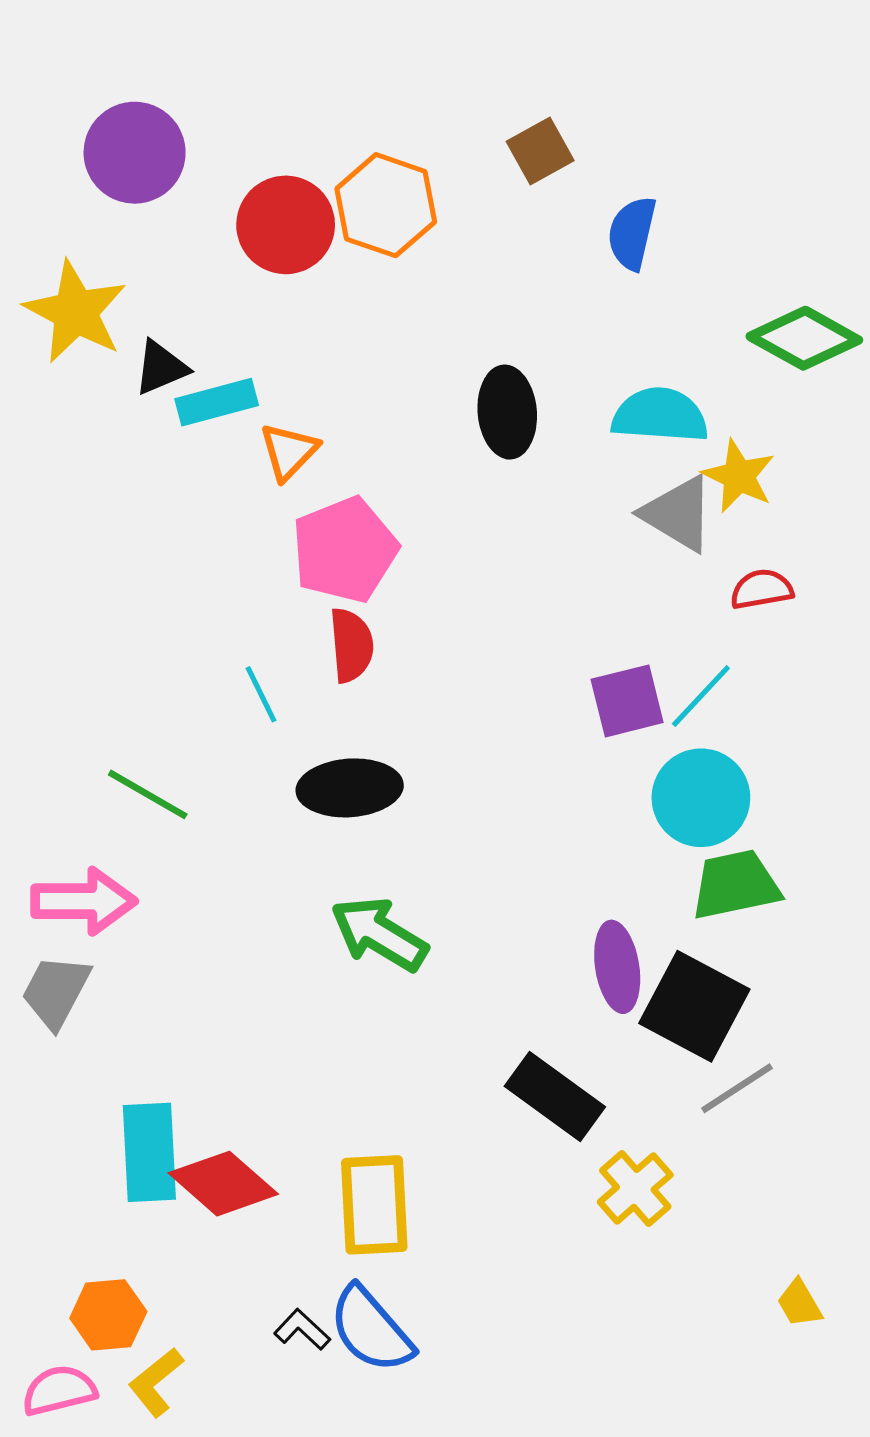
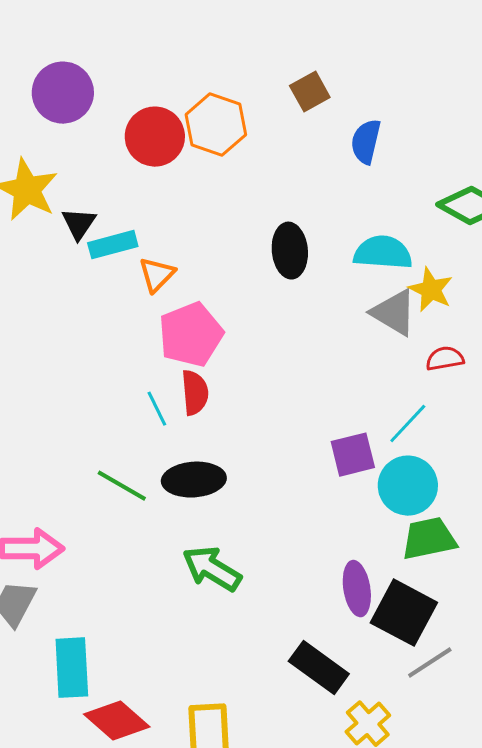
black triangle: (161, 368) -> (79, 224), turned -33
cyan line: (261, 694) -> (157, 409), moved
purple square: (627, 701) -> (353, 455), moved
green line: (148, 794) -> (122, 486), moved
cyan rectangle: (149, 1152) -> (72, 668), moved

